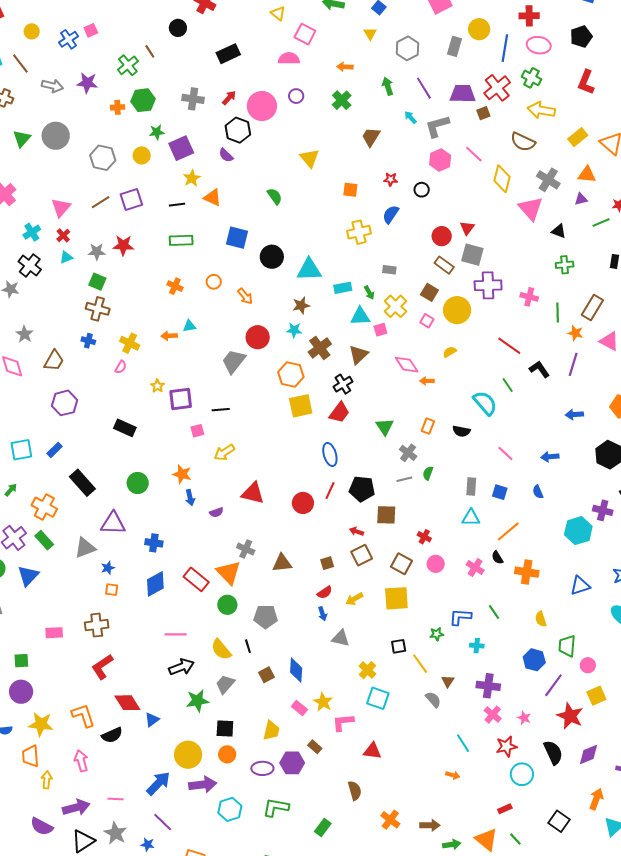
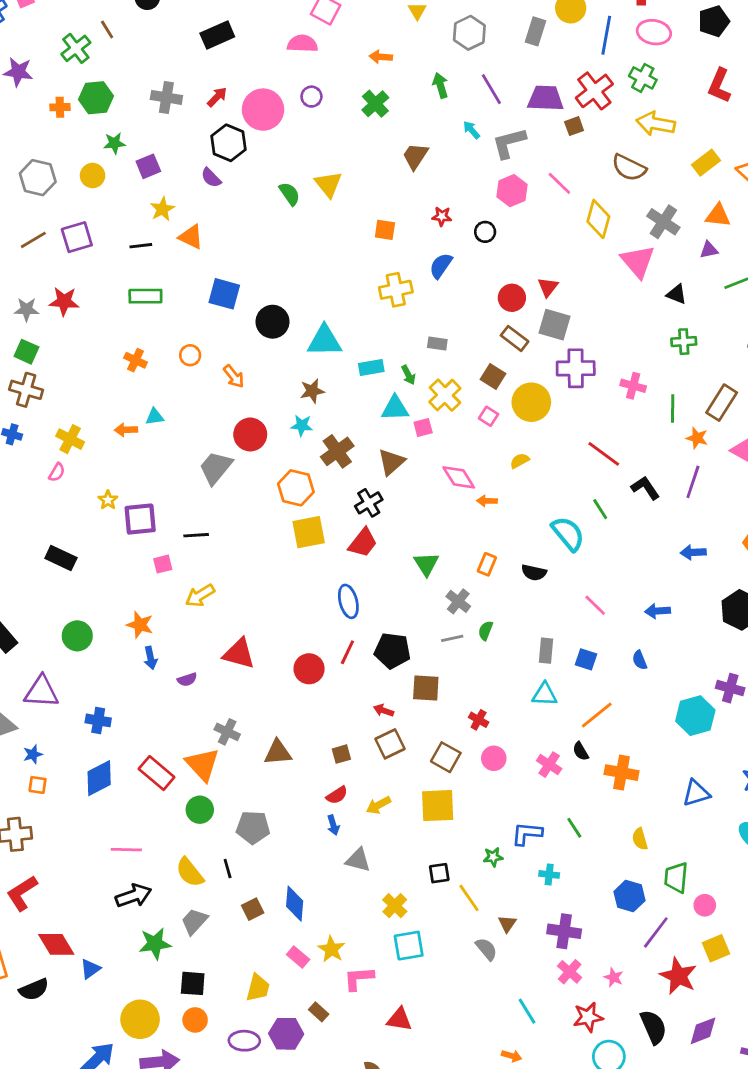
purple square: (181, 148) -> (148, 166), size x0.7
green semicircle: (275, 196) -> (290, 194), moved
cyan square: (378, 698) -> (409, 946), turned -30

